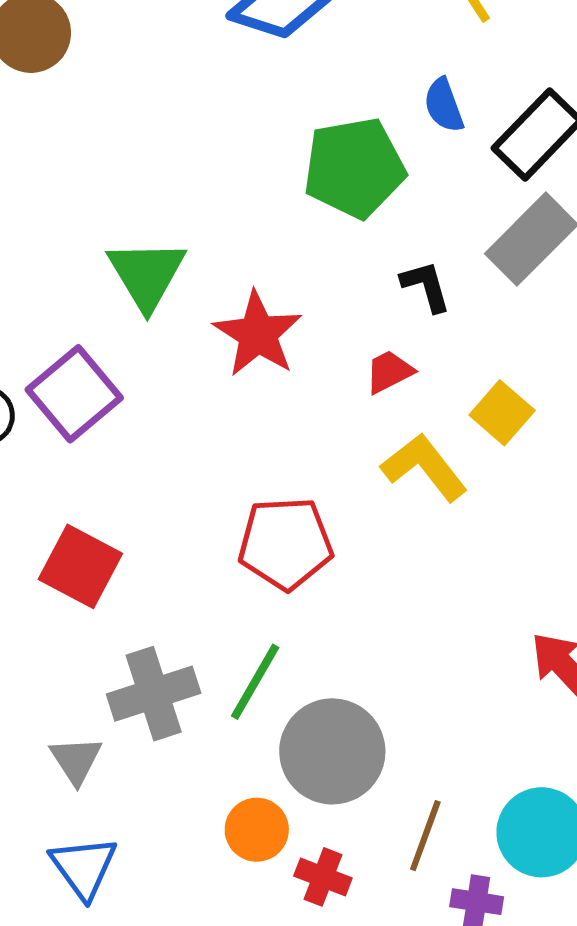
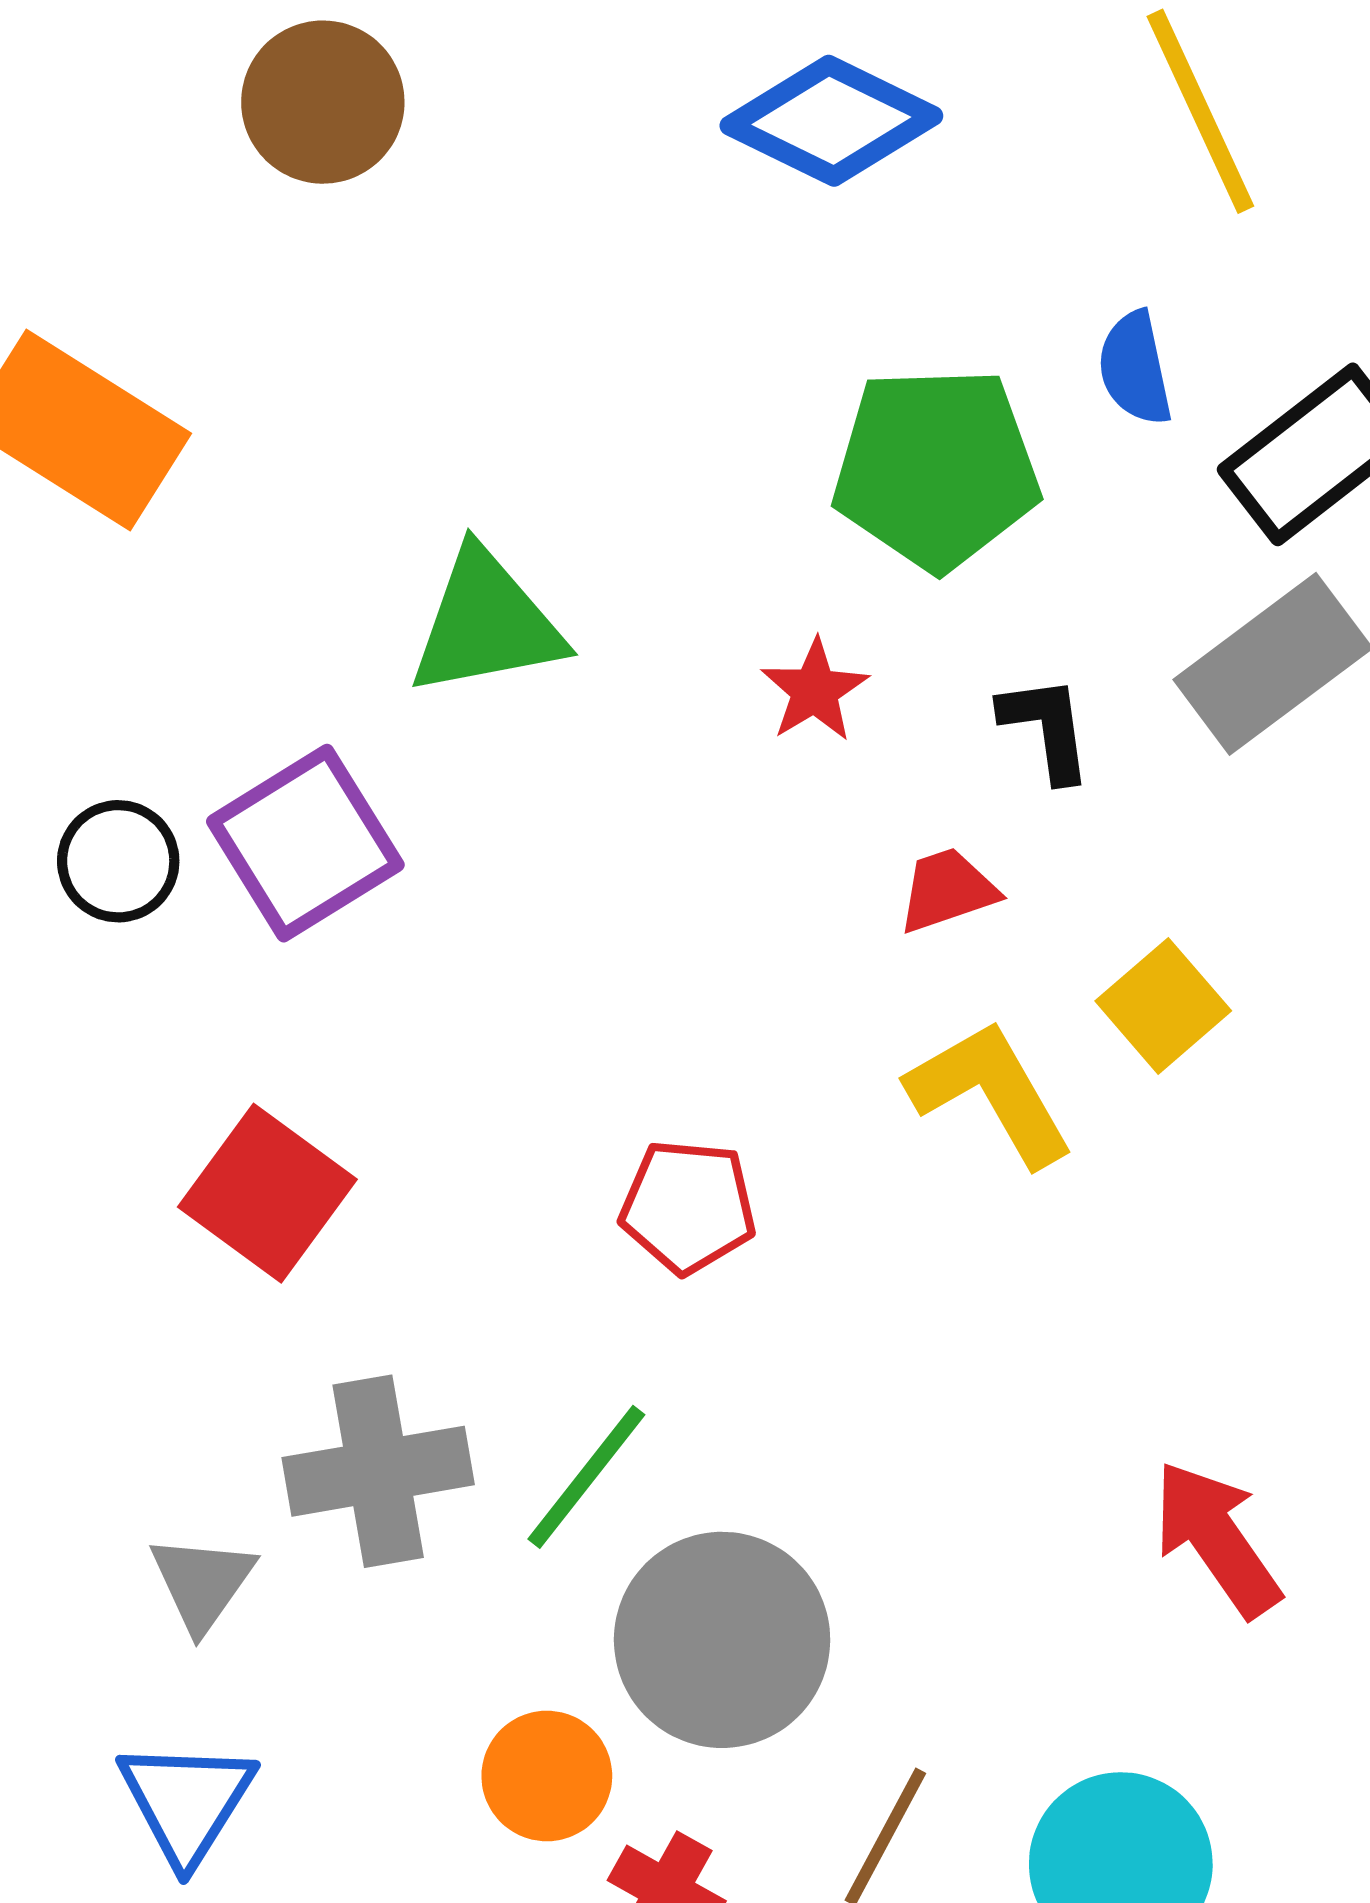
green triangle: (147, 274) -> (486, 623), turned 42
red star: (258, 334) -> (815, 690), moved, size x0.6
red pentagon: (285, 543) -> (688, 1206), size x0.7

